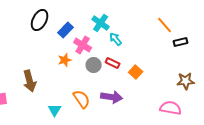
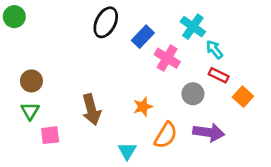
orange star: (65, 60) -> (143, 107), moved
red rectangle: (113, 63) -> (219, 75), moved
gray circle: (94, 65) -> (193, 94), moved
orange semicircle: (82, 99) -> (166, 135), turned 66

